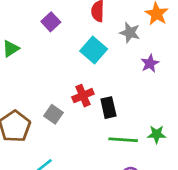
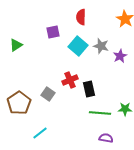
purple square: (51, 22) -> (53, 32), moved, turned 32
gray star: (130, 33) -> (101, 46), moved

